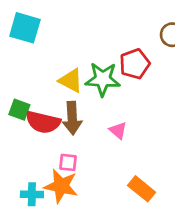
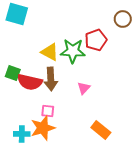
pink triangle: (118, 130) -> (84, 88), turned 32
orange star: (61, 186) -> (43, 128), turned -30

